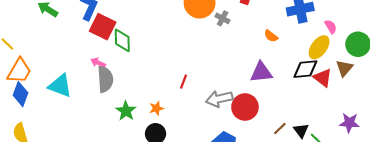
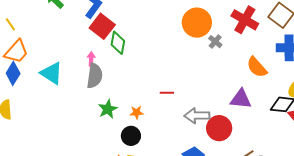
orange semicircle: (271, 36) -> (257, 67), size x1.6
pink arrow: (98, 63) -> (91, 59), turned 56
red line: (183, 82) -> (167, 93), turned 56

